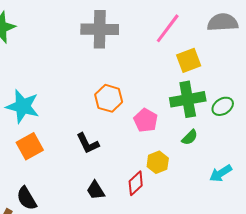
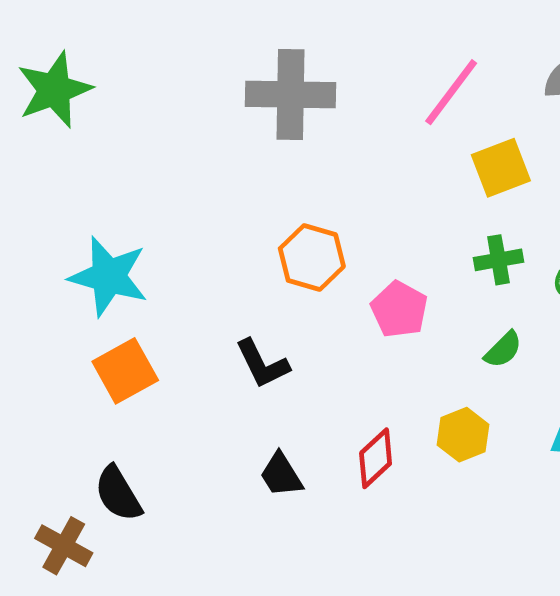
green cross: (188, 99) -> (498, 260), size x0.6
yellow hexagon: (158, 162) -> (463, 435), moved

